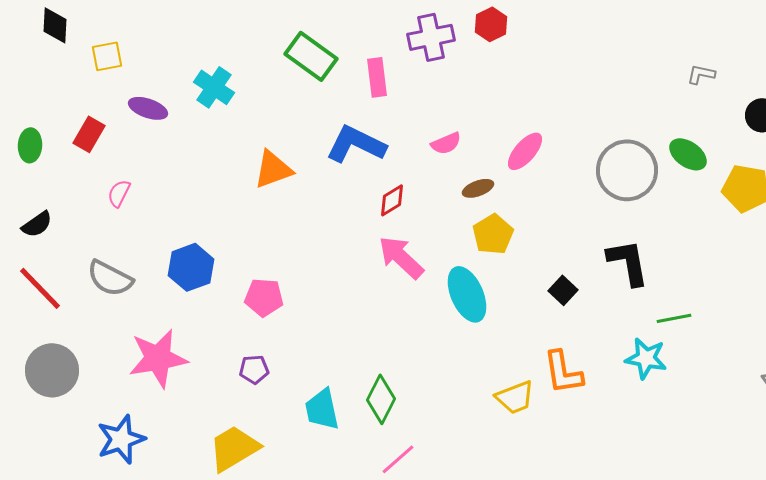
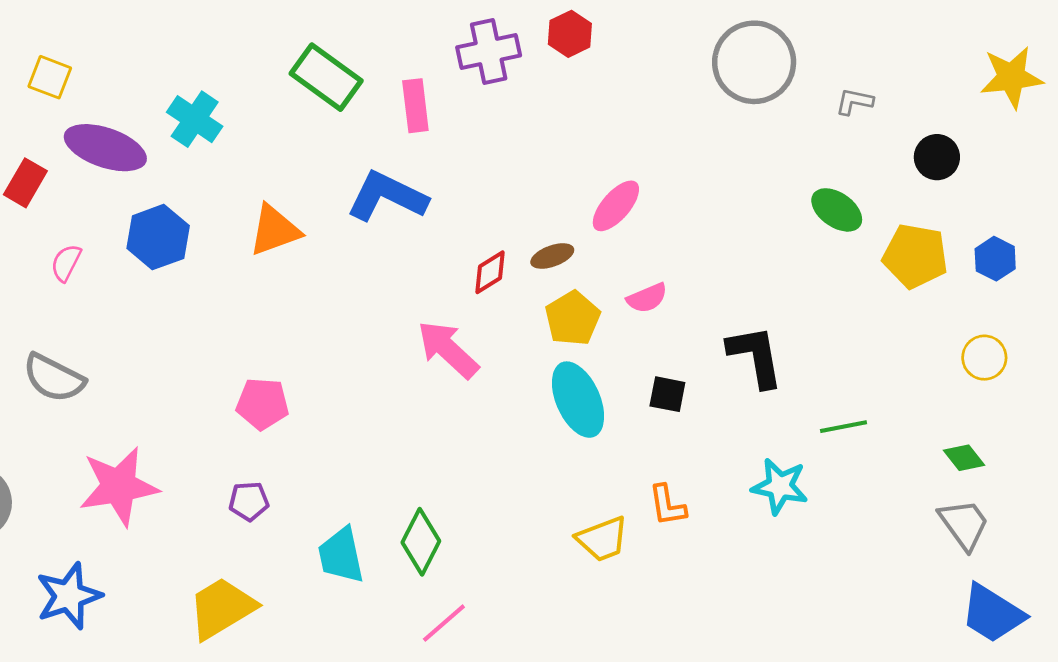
yellow square: (107, 56) -> (50, 77), turned 32
purple ellipse: (148, 108) -> (105, 148), size x1.5
pink semicircle: (446, 143) -> (647, 298), moved
gray circle: (627, 170) -> (754, 62), moved
red diamond: (392, 200) -> (490, 272), moved
blue hexagon: (191, 267) -> (158, 237), moved
black square: (563, 290) -> (667, 394), turned -32
cyan ellipse: (467, 294) -> (578, 400), moved
green line: (674, 318) -> (843, 427), moved
orange L-shape: (563, 372) -> (667, 505), size x0.7

